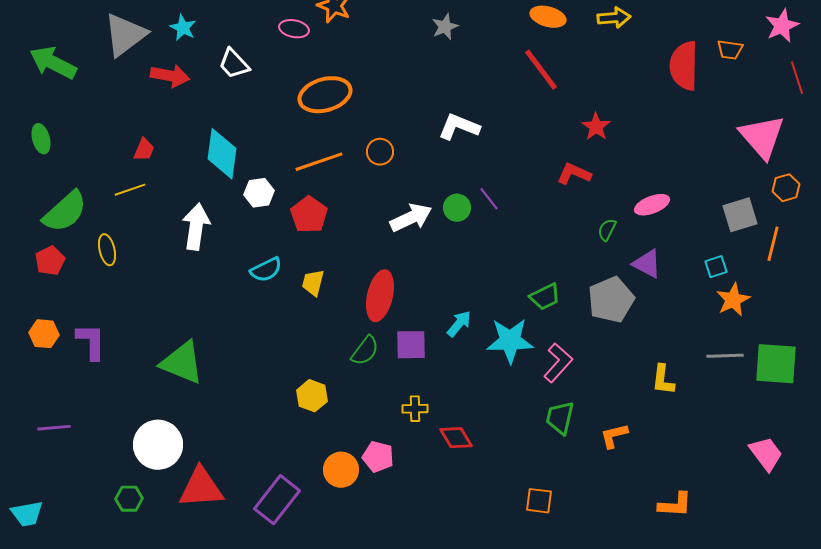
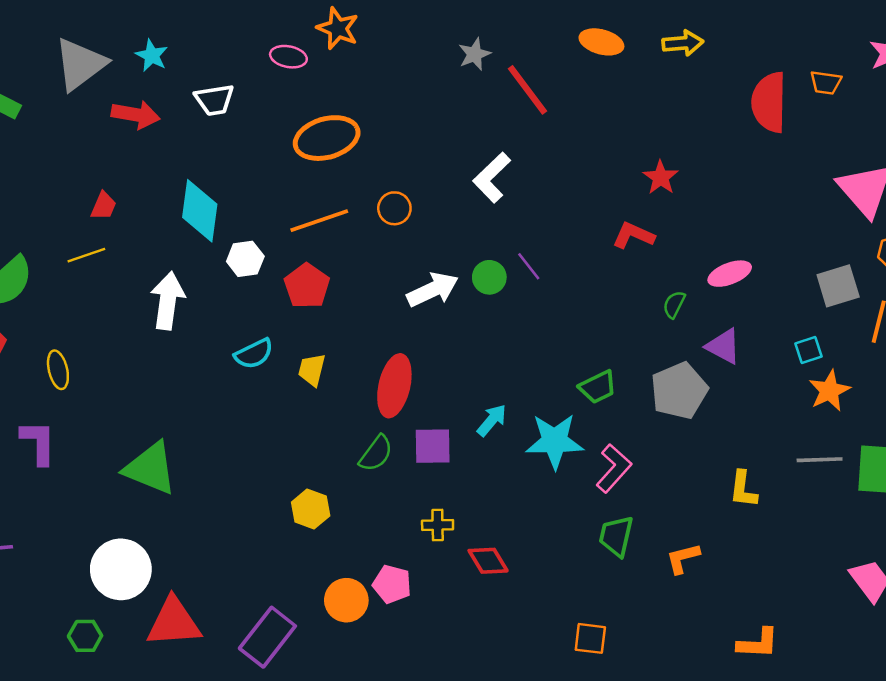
white trapezoid: (234, 64) -> (214, 100), turned -56
red line: (541, 70) -> (528, 90), moved
white L-shape: (459, 127) -> (492, 177), turned -66
yellow ellipse: (107, 250) -> (58, 370), moved

